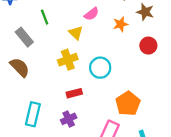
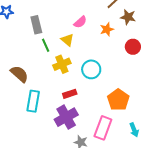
green line: (45, 17) -> (46, 45), moved
gray rectangle: (24, 37) -> (36, 25), moved, turned 30
cyan rectangle: (33, 114) -> (33, 101), moved
purple cross: (69, 119) -> (66, 117), size x1.6

